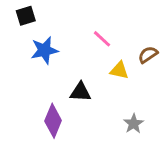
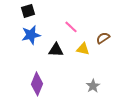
black square: (26, 16) -> (28, 11), moved
black triangle: (80, 92) -> (56, 50), moved

